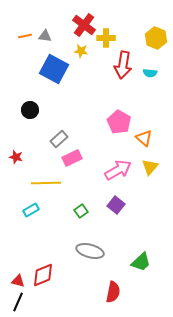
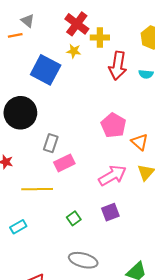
gray triangle: (45, 36) -> (28, 21), moved, turned 32
black circle: (30, 110) -> (20, 113), size x1.8
gray rectangle: (59, 139) -> (51, 143), turned -30
purple square: (116, 205) -> (110, 212), turned 30
cyan rectangle: (31, 210) -> (18, 227), moved

